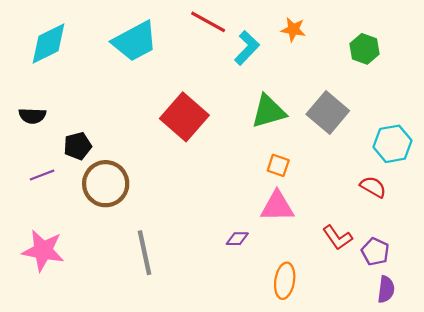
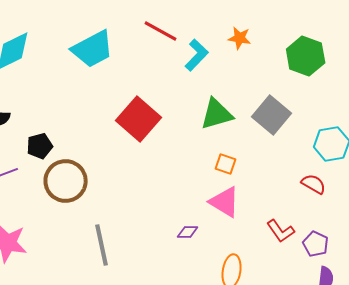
green hexagon: (364, 49) -> (306, 56), size x1.4
pink triangle: (277, 206) -> (225, 202), turned 32

